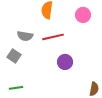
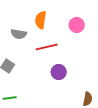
gray semicircle: (25, 36) -> (19, 34), moved

